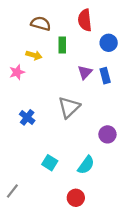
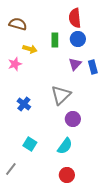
brown semicircle: (41, 24) -> (18, 24), moved
blue circle: (109, 43) -> (78, 39), moved
purple circle: (107, 134) -> (73, 119), moved
cyan square: (50, 163) -> (30, 144), moved
cyan semicircle: (86, 165) -> (65, 146), moved

